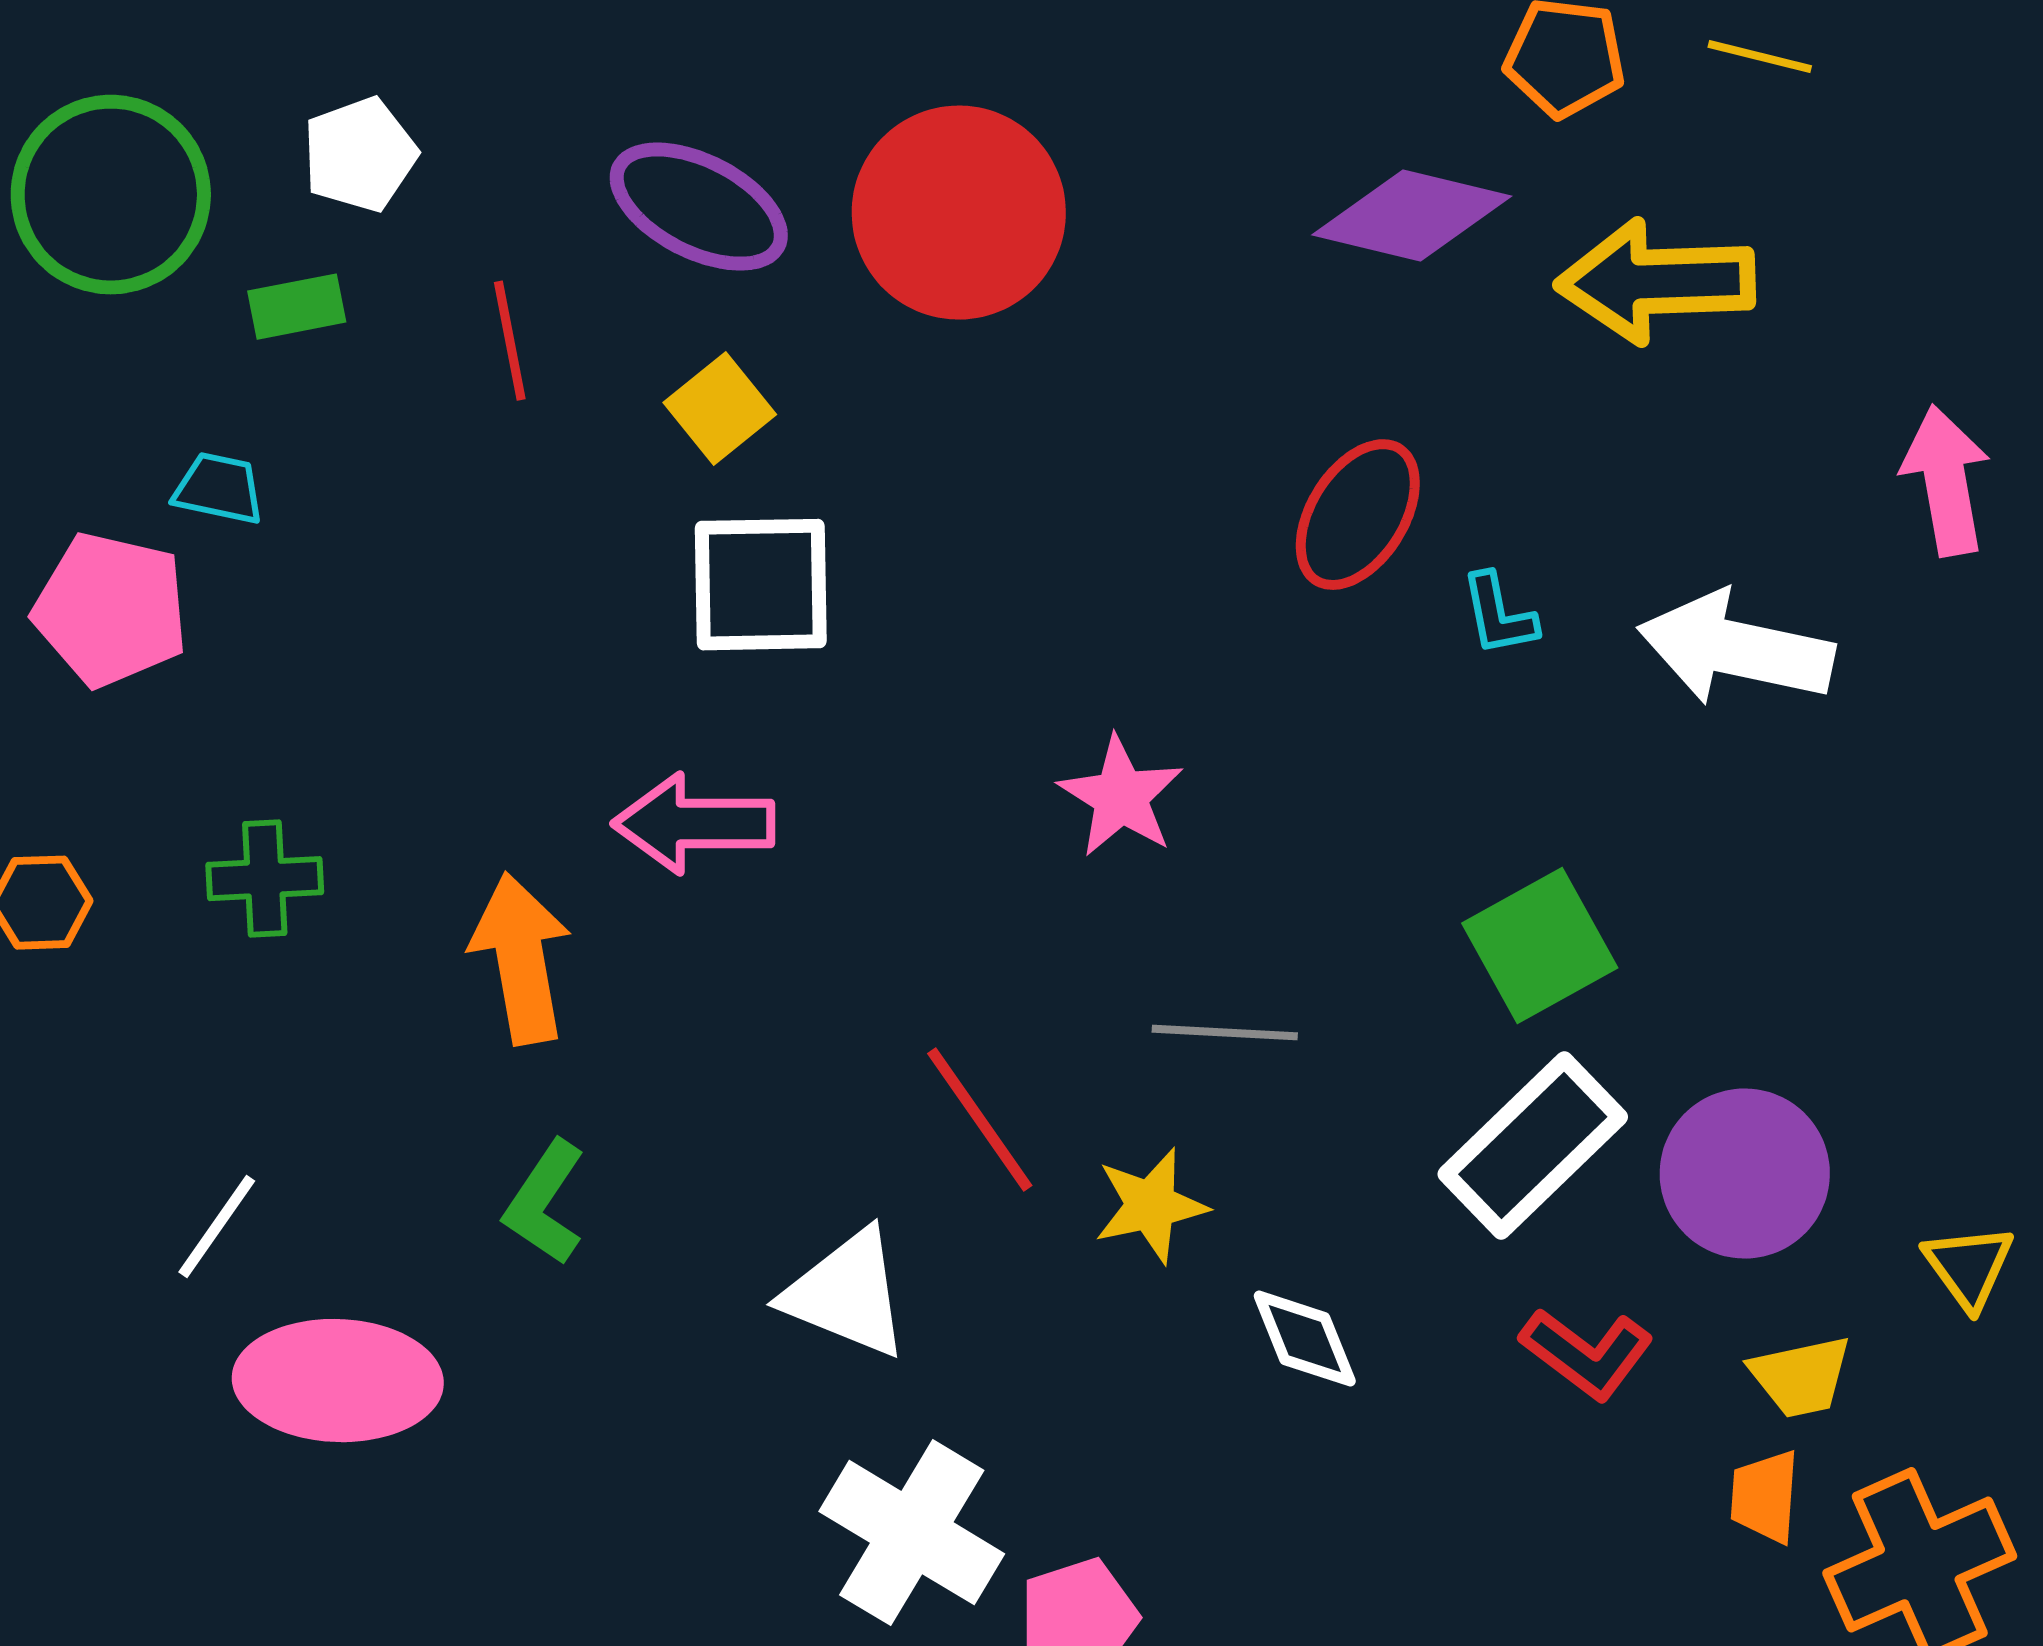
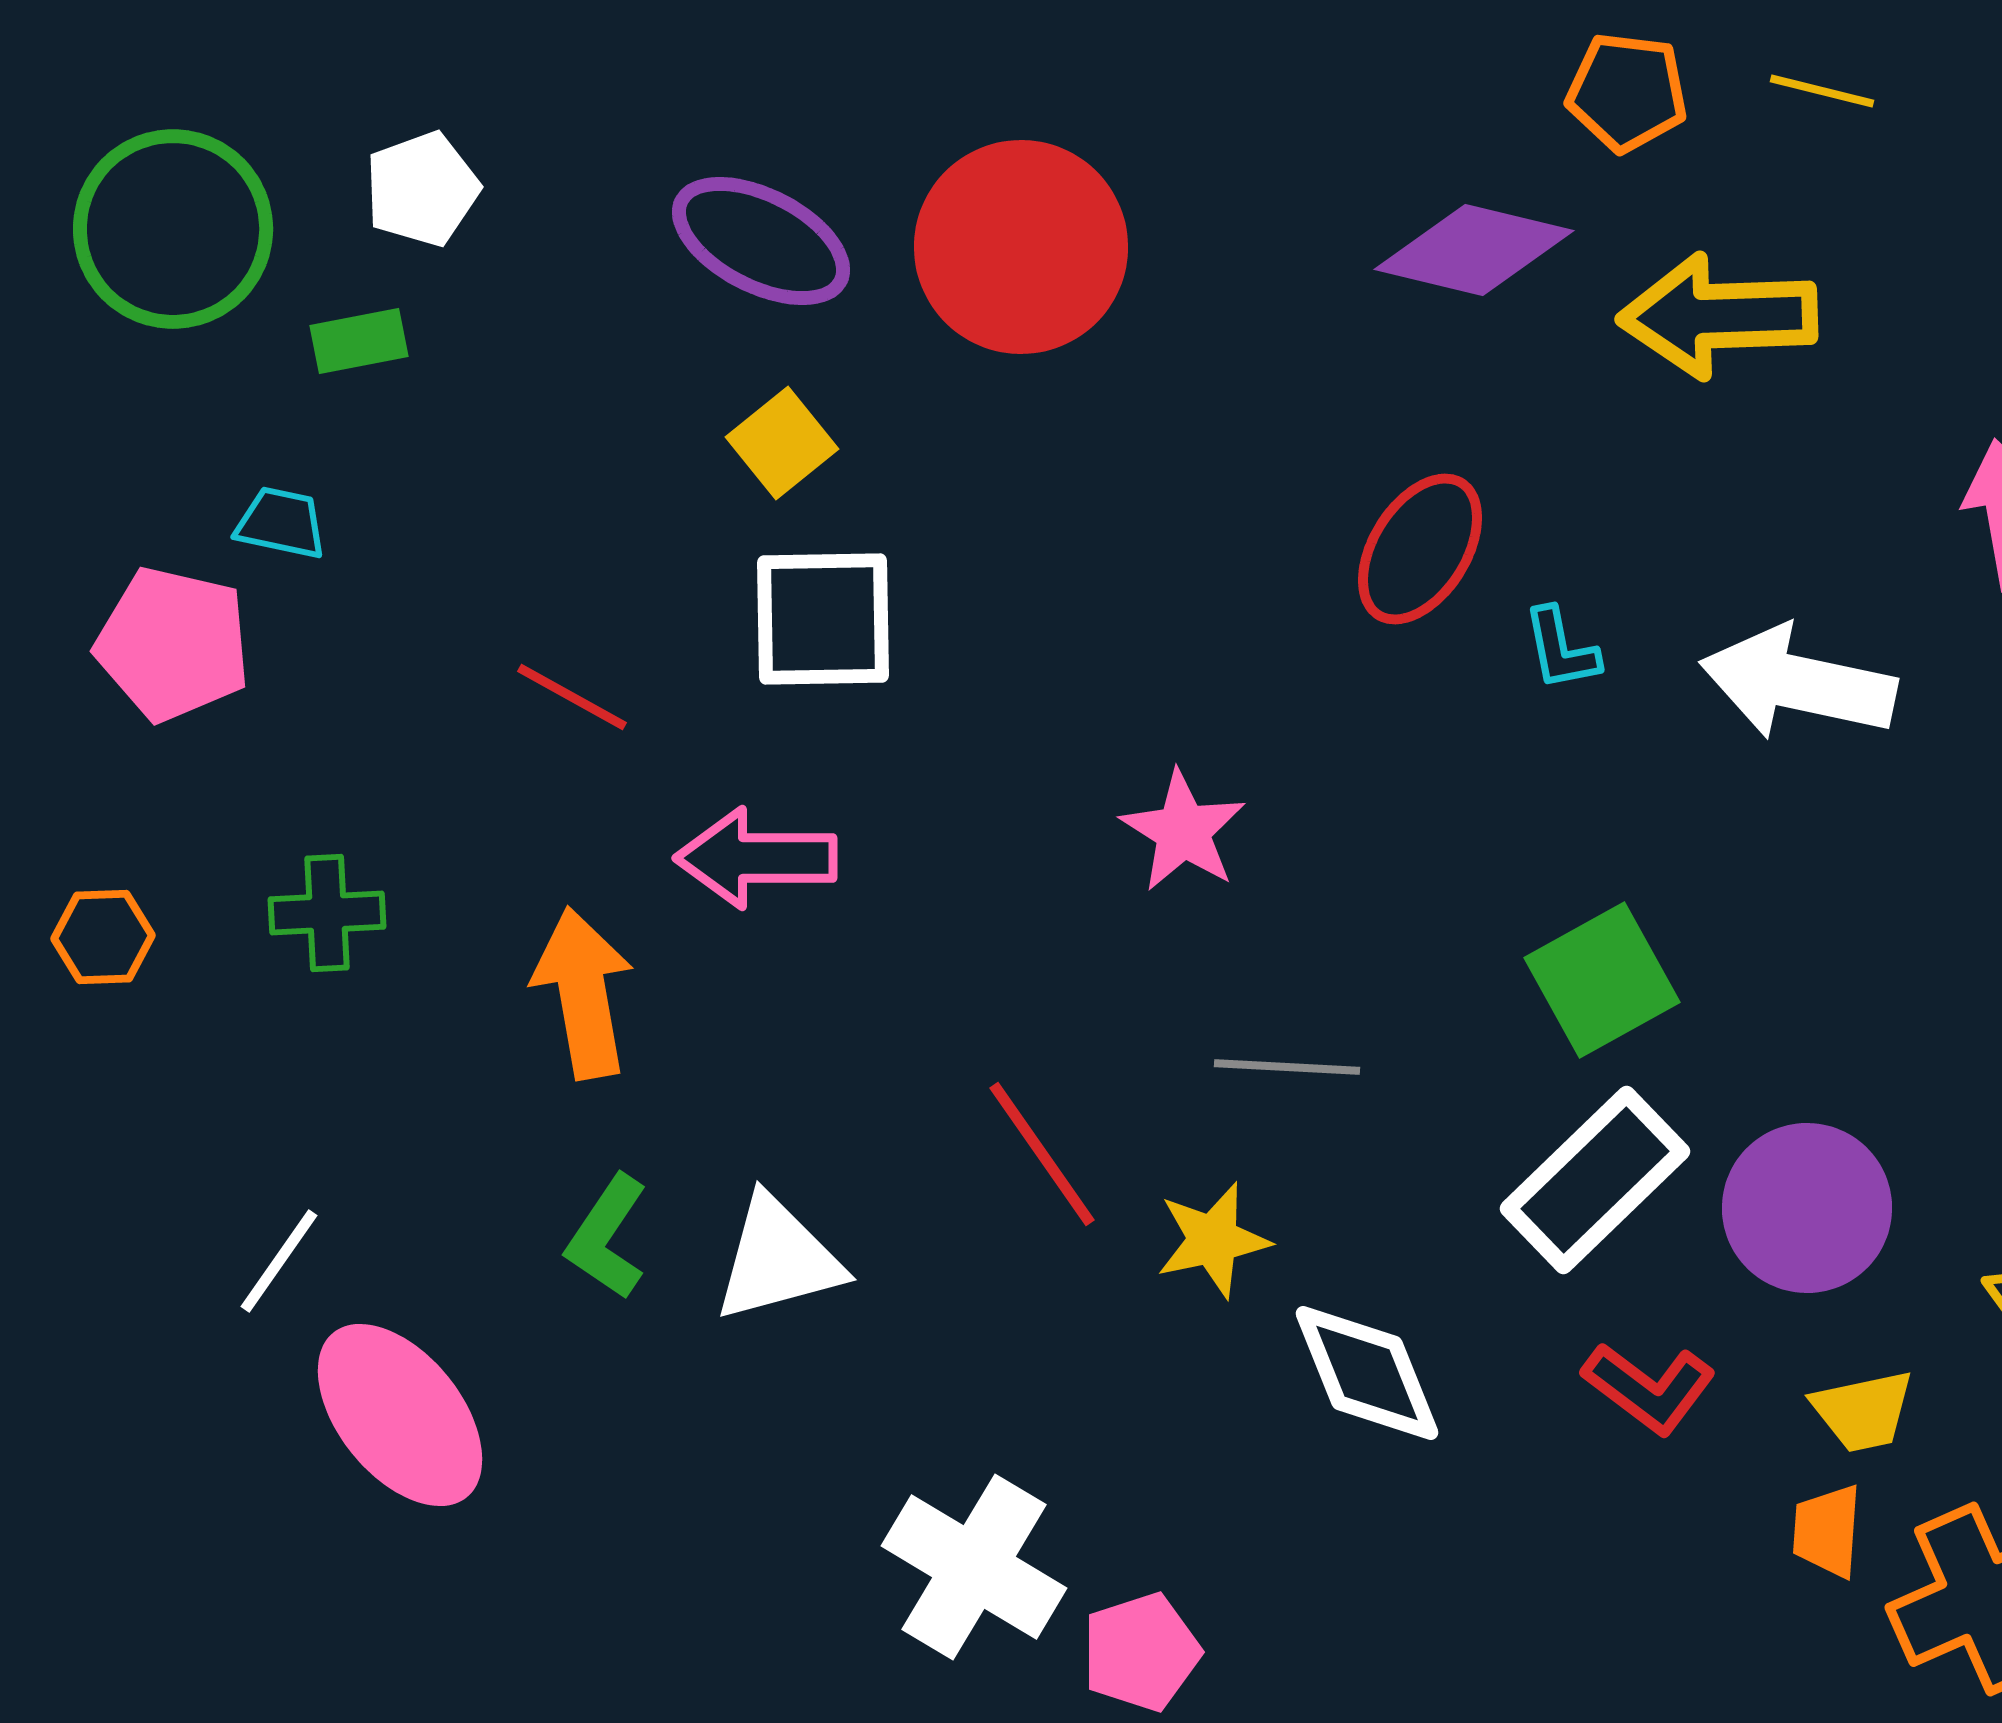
red line: (510, 341) -> (572, 697), moved, turned -50
white triangle: (847, 1294) -> (778, 1259), moved, turned -37
white diamond: (1305, 1339) -> (1367, 1373), size x1.4
pink ellipse: (338, 1381) -> (400, 1415), turned 49

